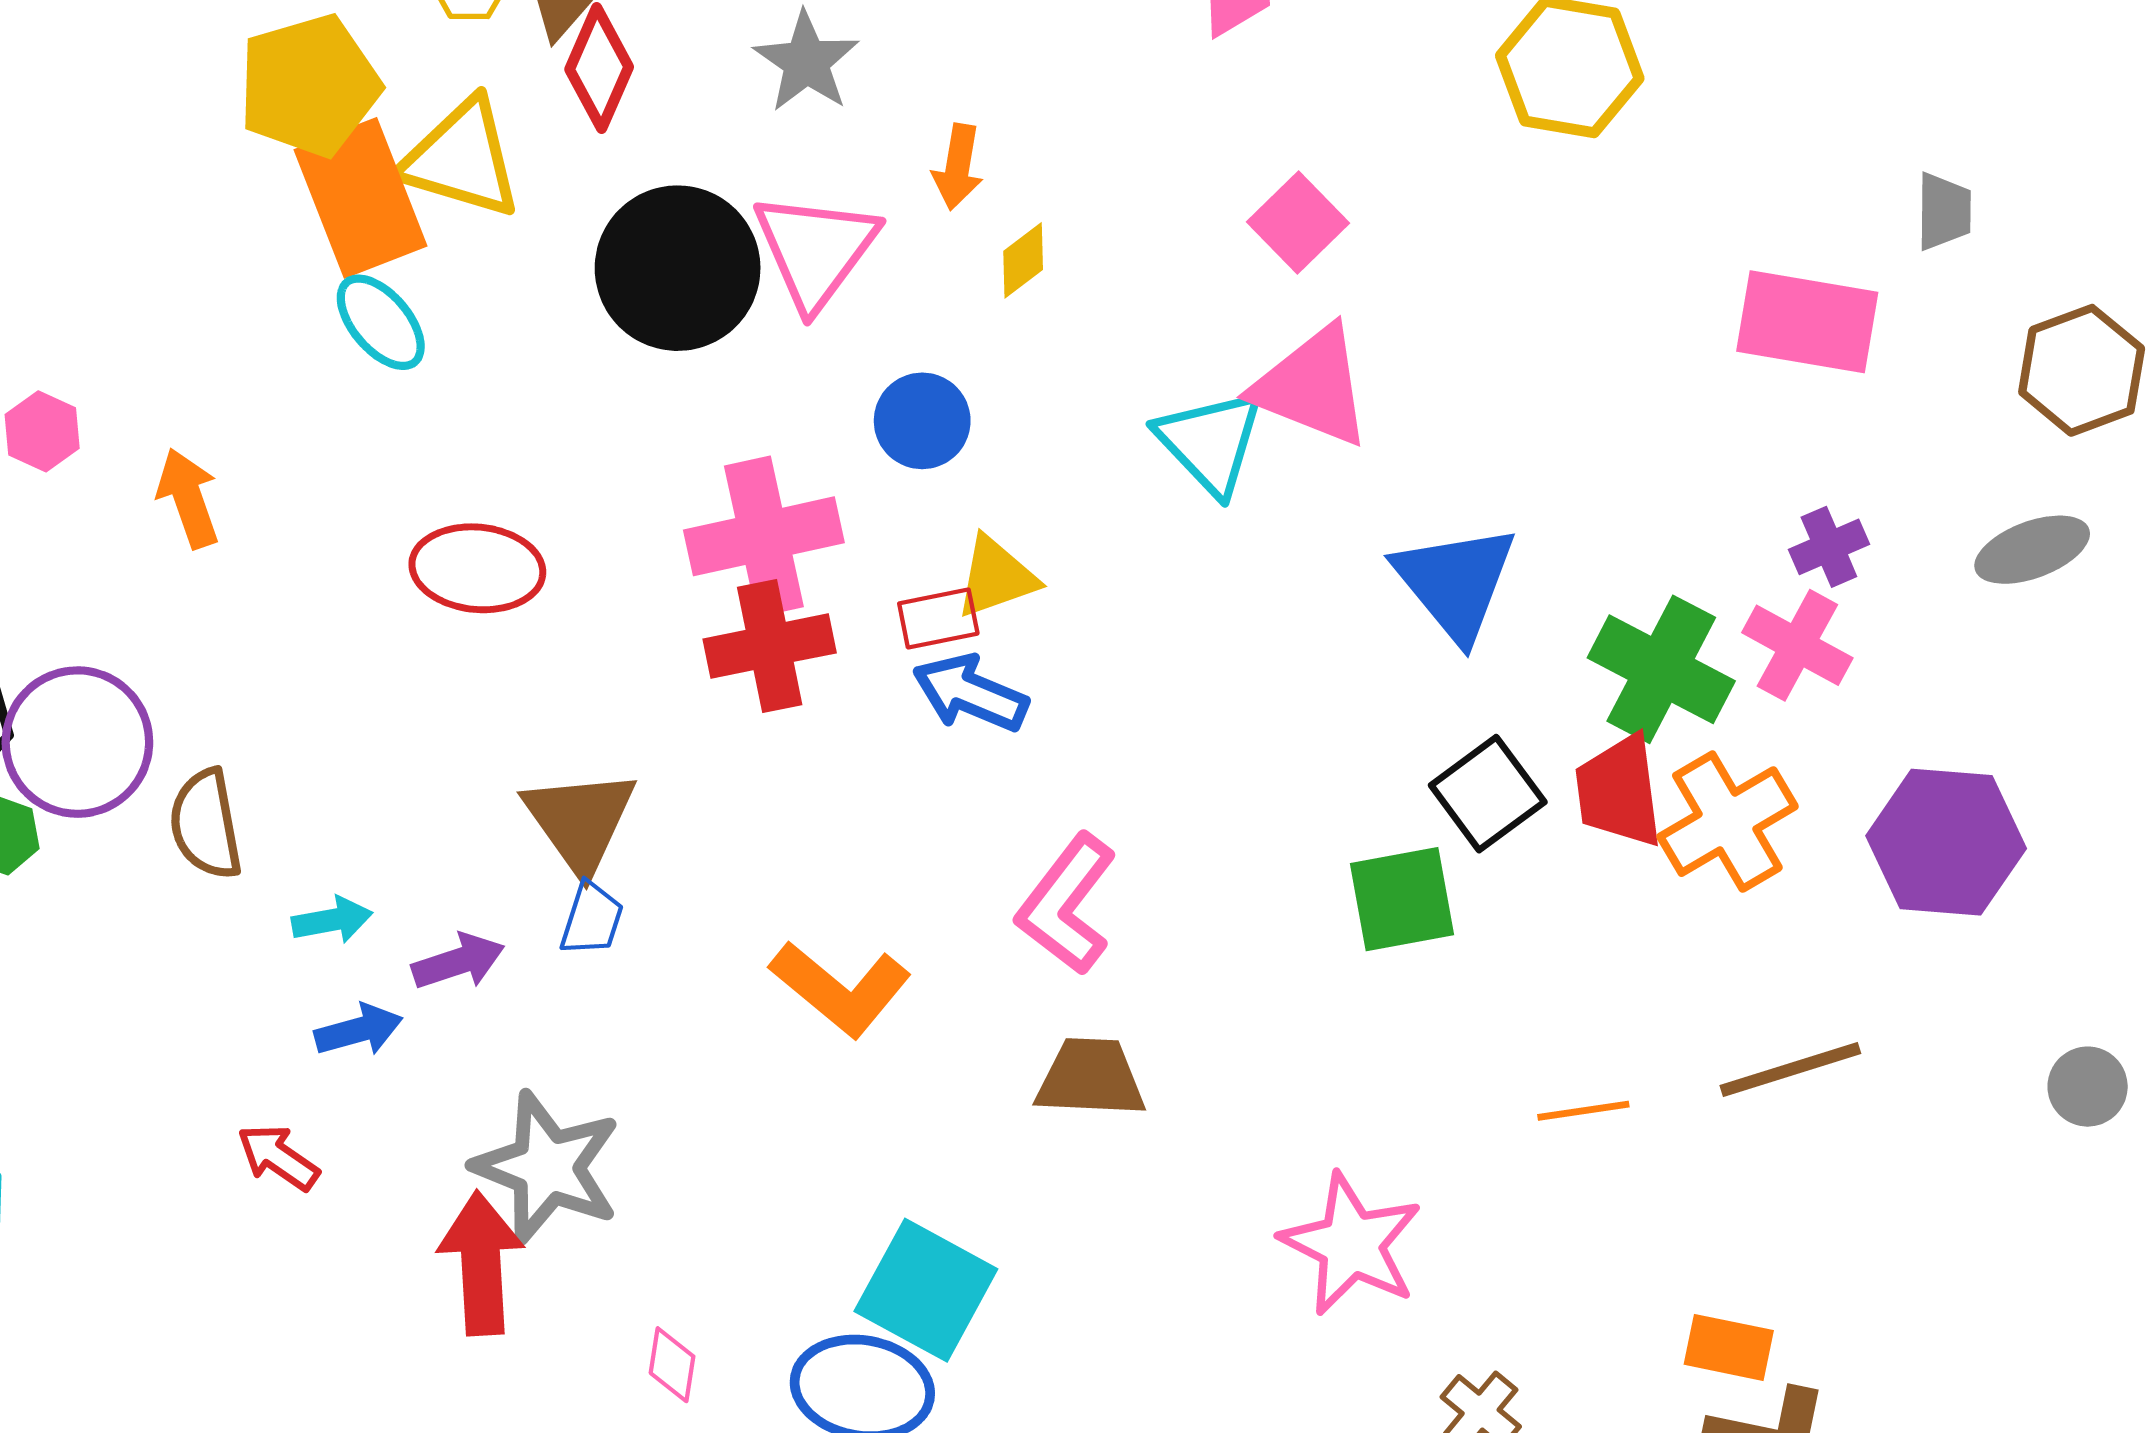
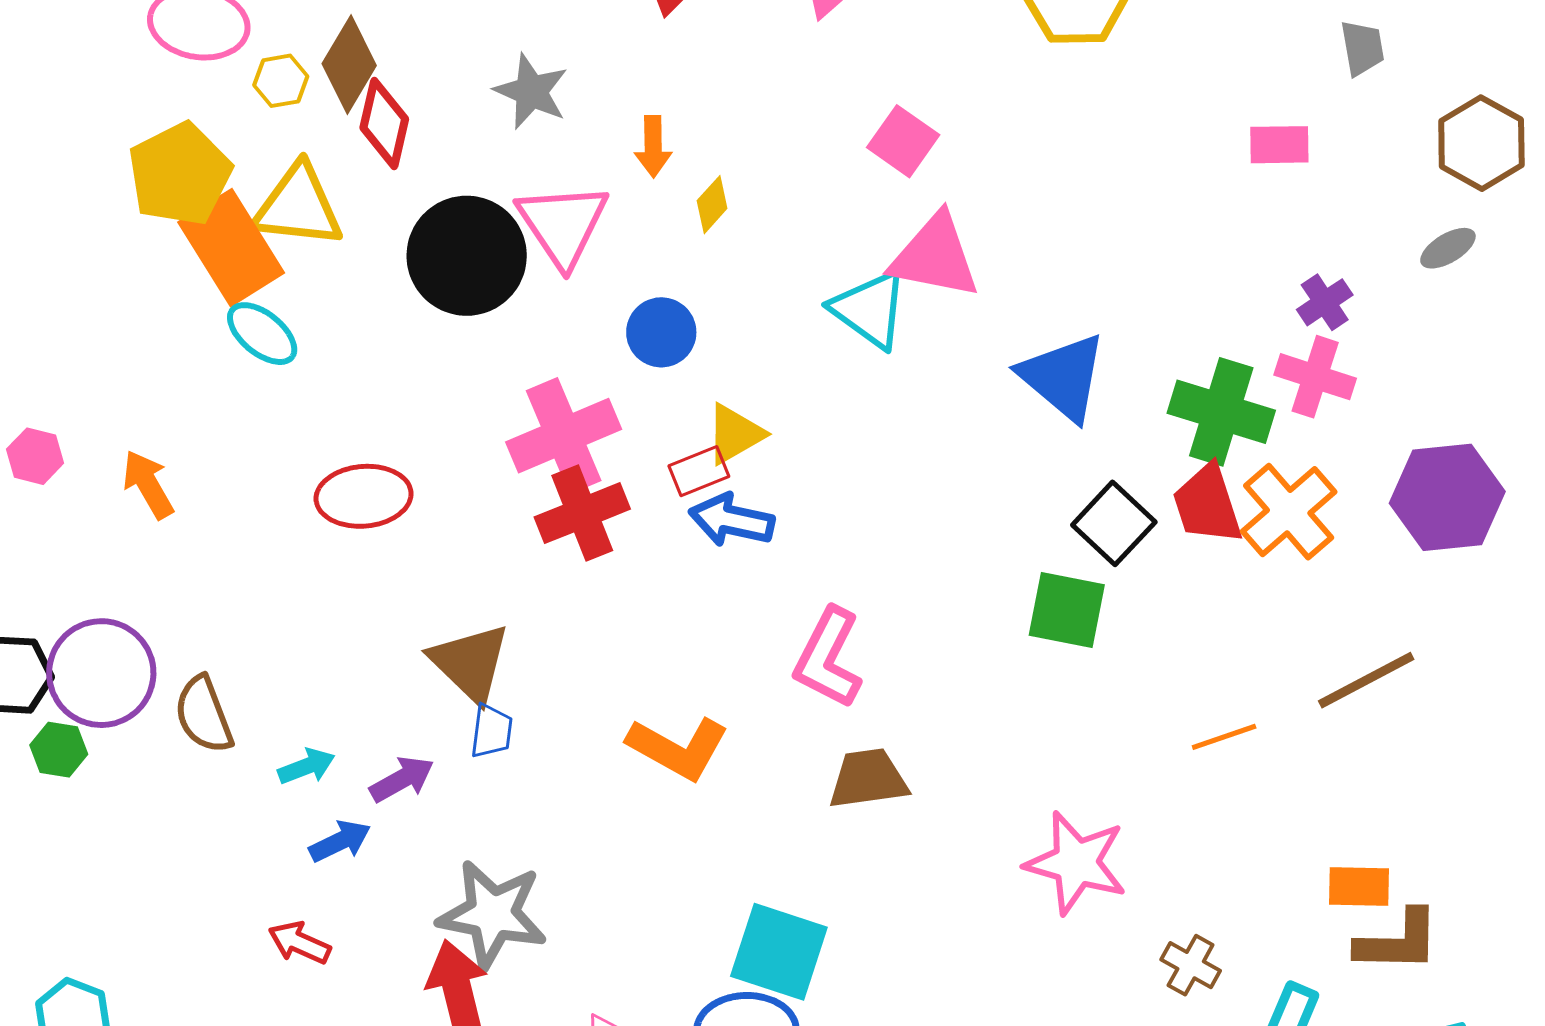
pink rectangle: (1807, 322) -> (1279, 145), size x0.6
gray ellipse: (2032, 550) -> (1448, 248), moved, size x0.7
green square: (1402, 899) -> (1067, 610), turned 32

